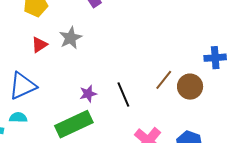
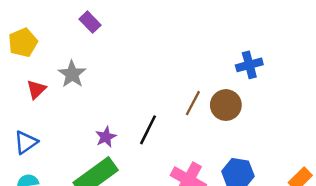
blue triangle: (23, 86) -> (26, 142), size x0.7
black line: (123, 95) -> (148, 130), turned 60

